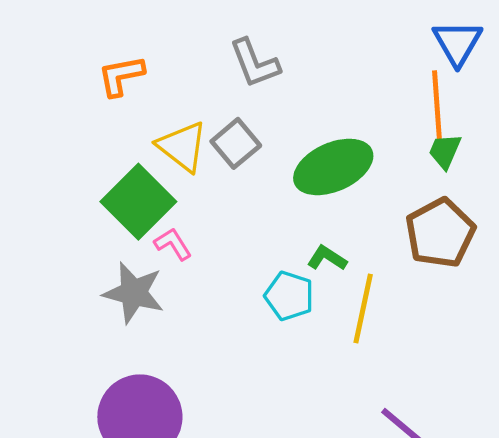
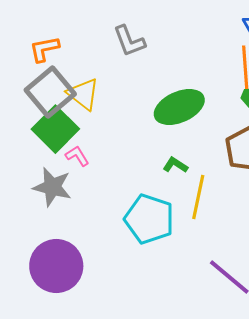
gray square: (236, 143) -> (50, 92), moved, size x1.6
cyan pentagon: (289, 296) -> (149, 219), moved, size x1.6

